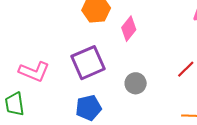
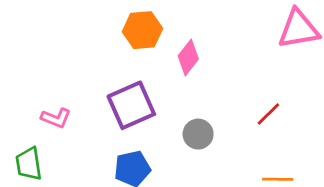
pink L-shape: (34, 71) -> (56, 118), size x0.7

